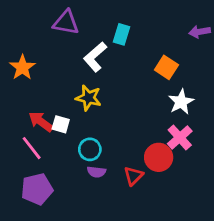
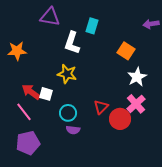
white L-shape: (95, 57) -> (72, 43), turned -30
orange star: (22, 67) -> (17, 51), turned 30
red triangle: (133, 176) -> (101, 107), moved

